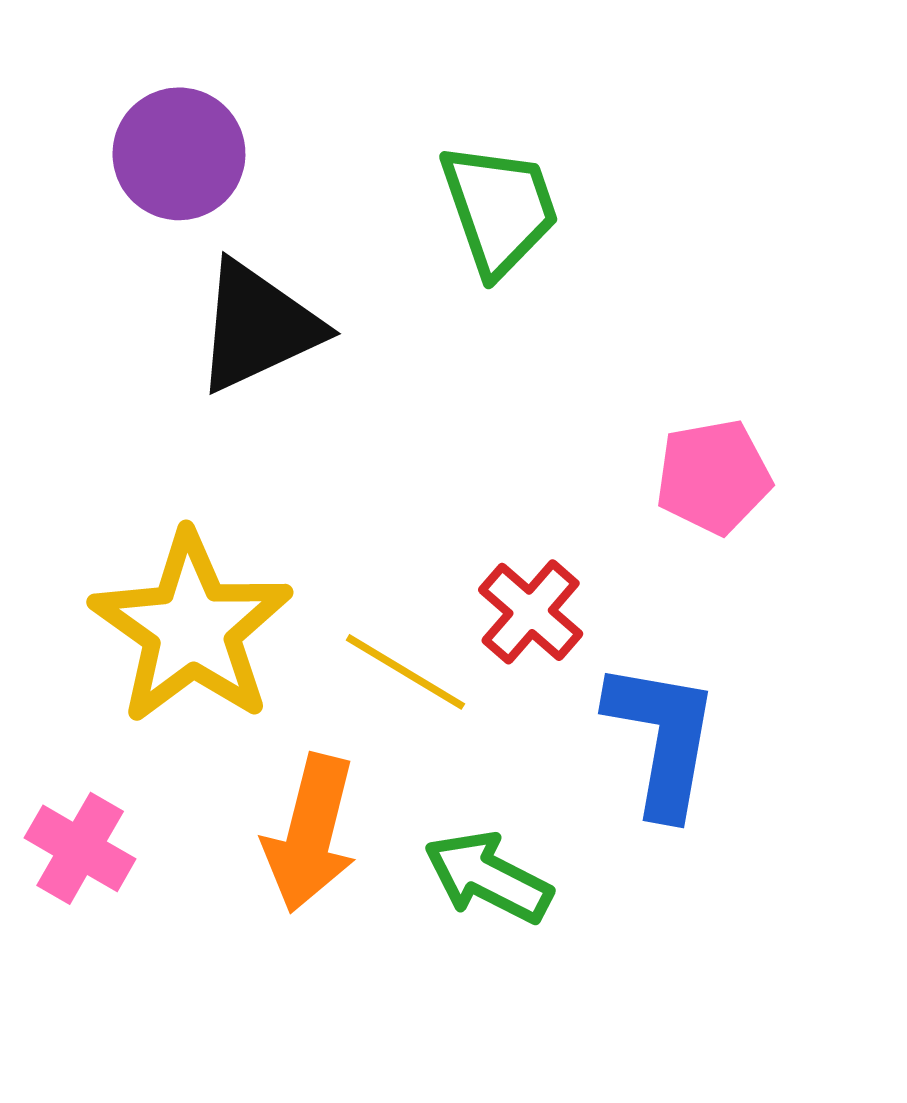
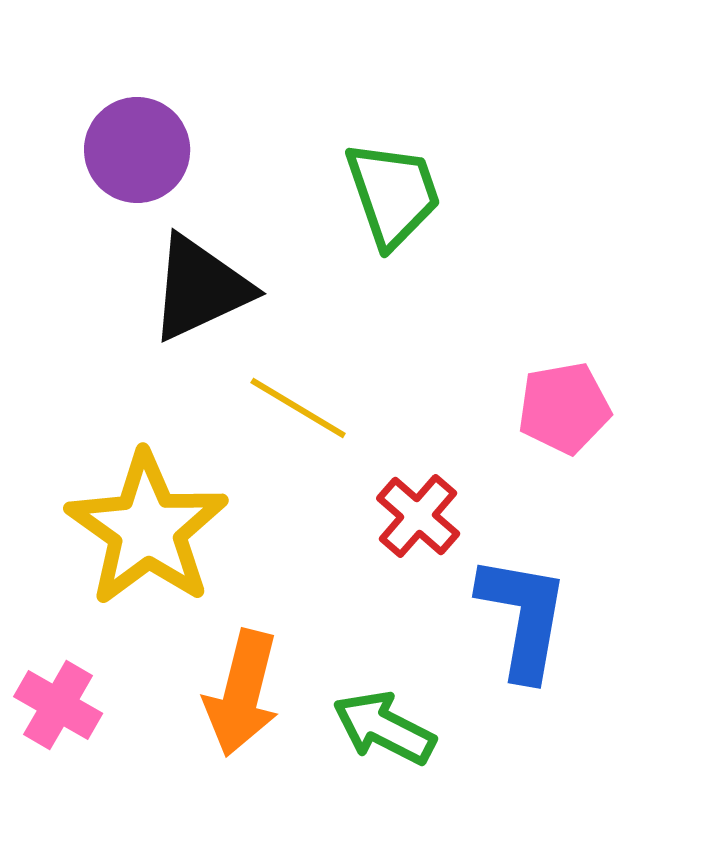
yellow line: (405, 672) -> (298, 408), moved

